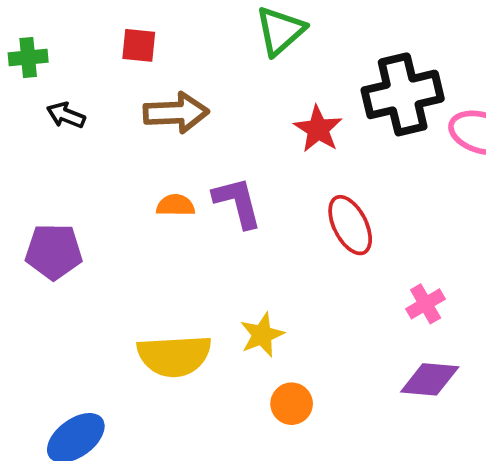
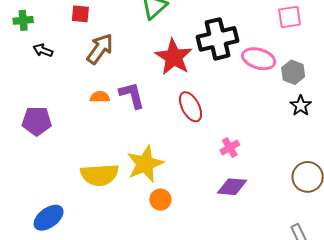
brown arrow: (176, 113) -> (100, 49), turned -52
red star: (318, 129) -> (174, 57), size x1.5
yellow star: (262, 335) -> (145, 164), size x1.6

